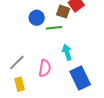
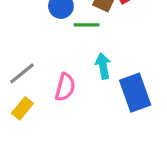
blue rectangle: (80, 78) -> (135, 93), moved
yellow rectangle: (19, 84) -> (22, 108), turned 48

